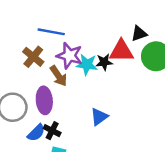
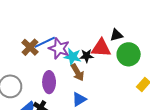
blue line: (51, 32) -> (45, 42), moved, turned -40
brown arrow: (58, 76) -> (78, 72), moved
purple ellipse: (44, 100) -> (49, 82), moved

